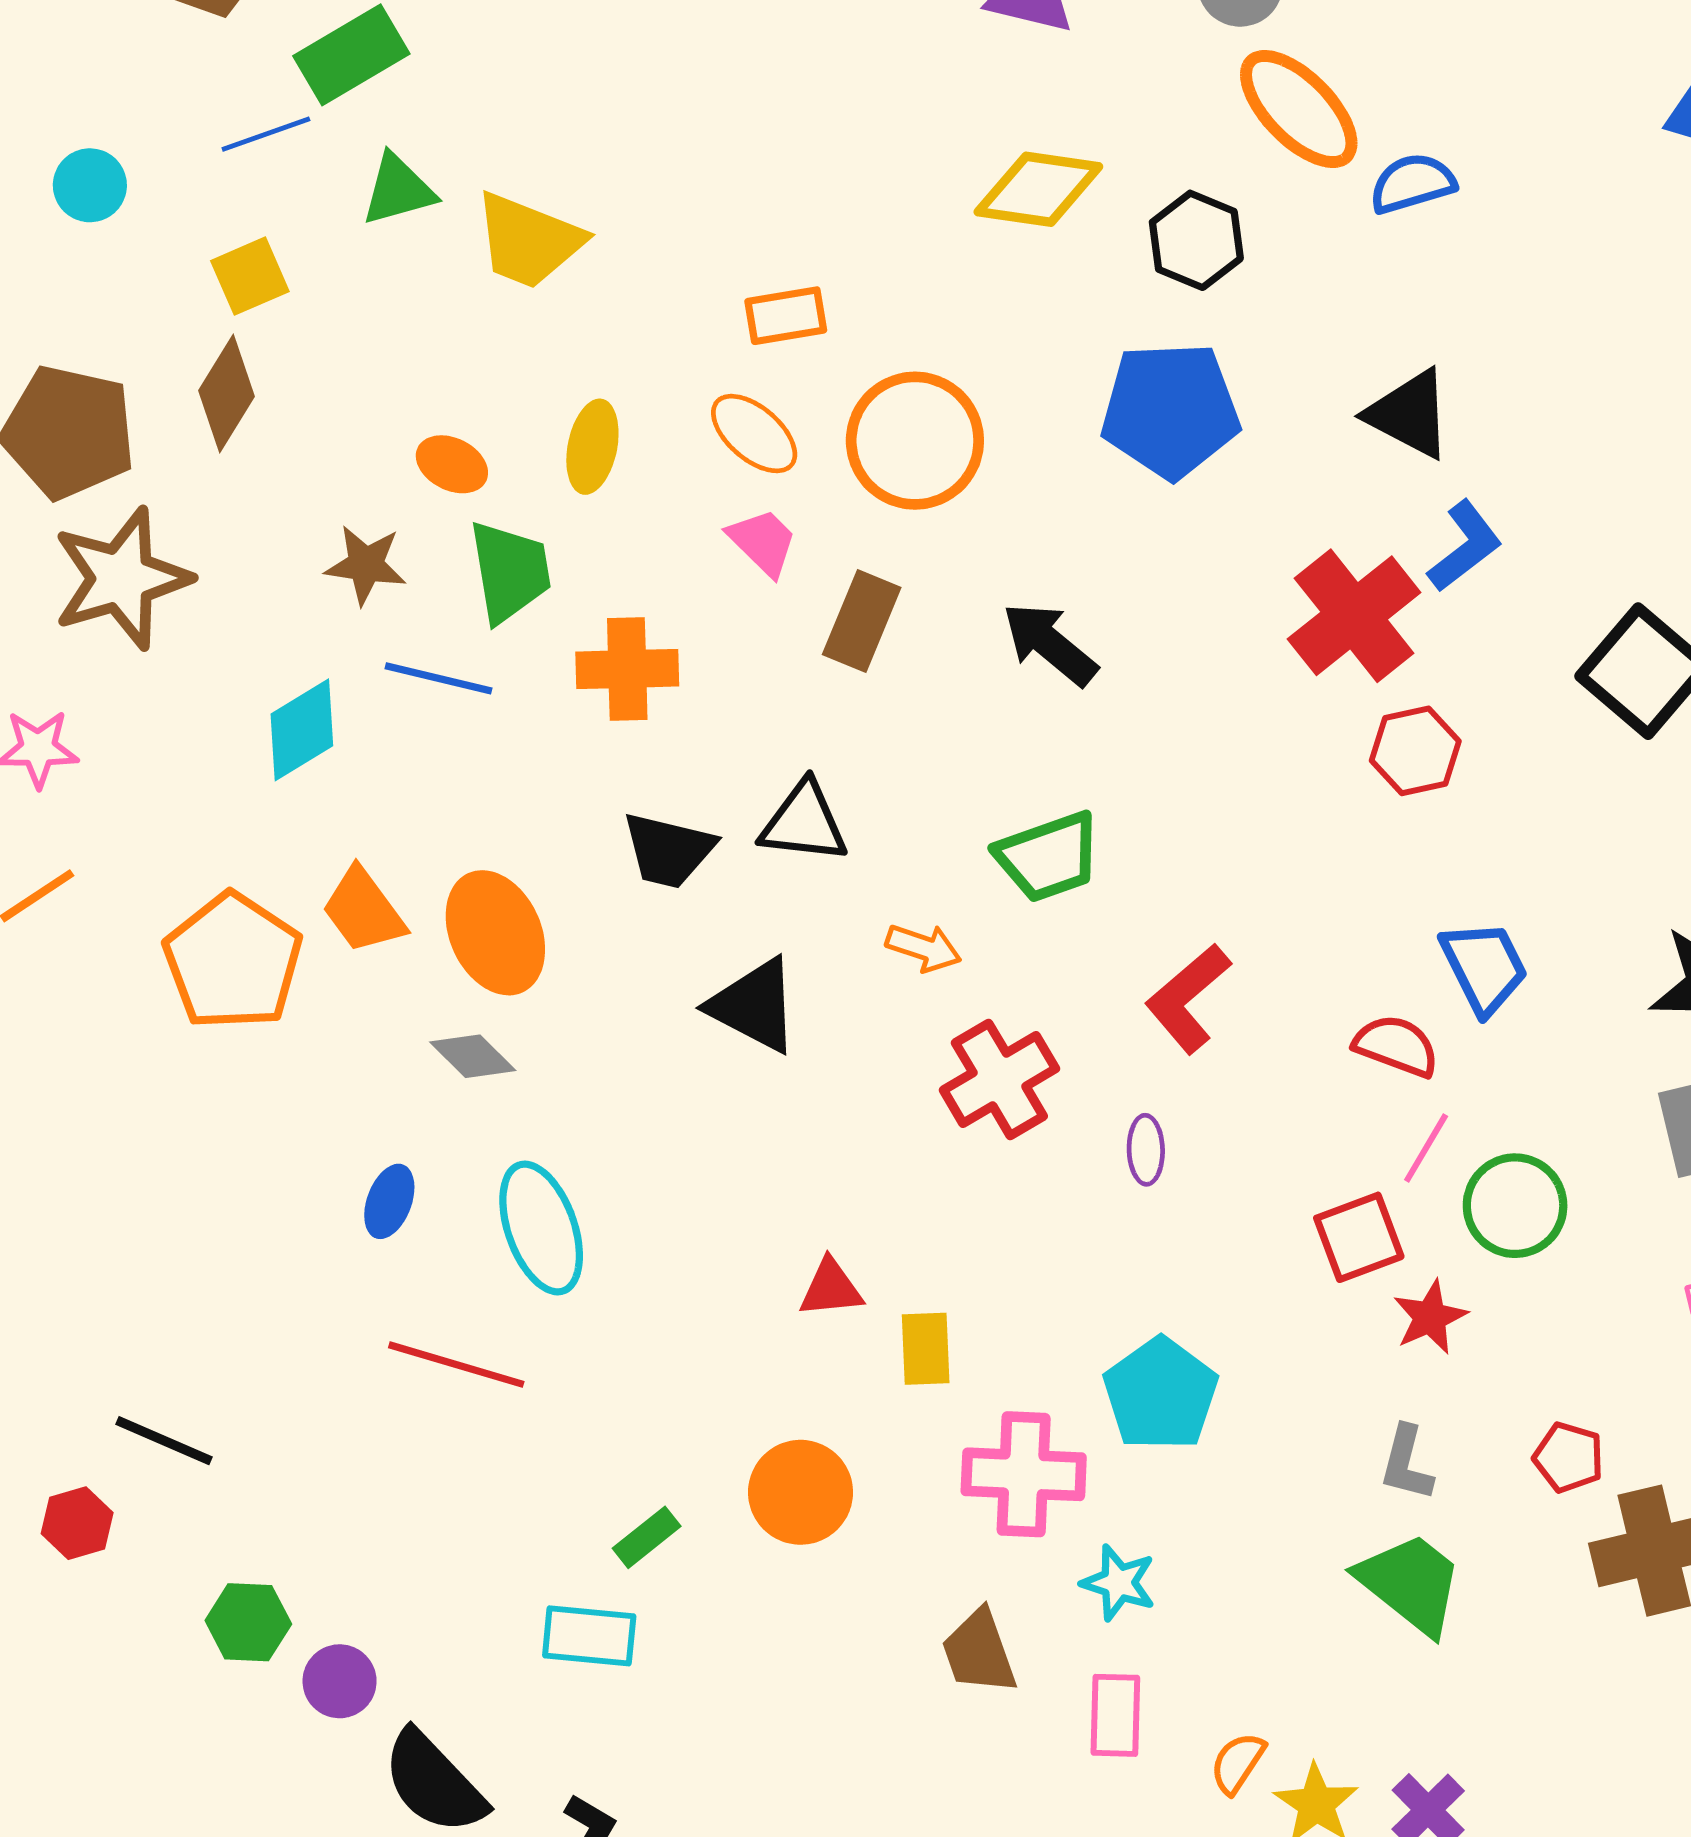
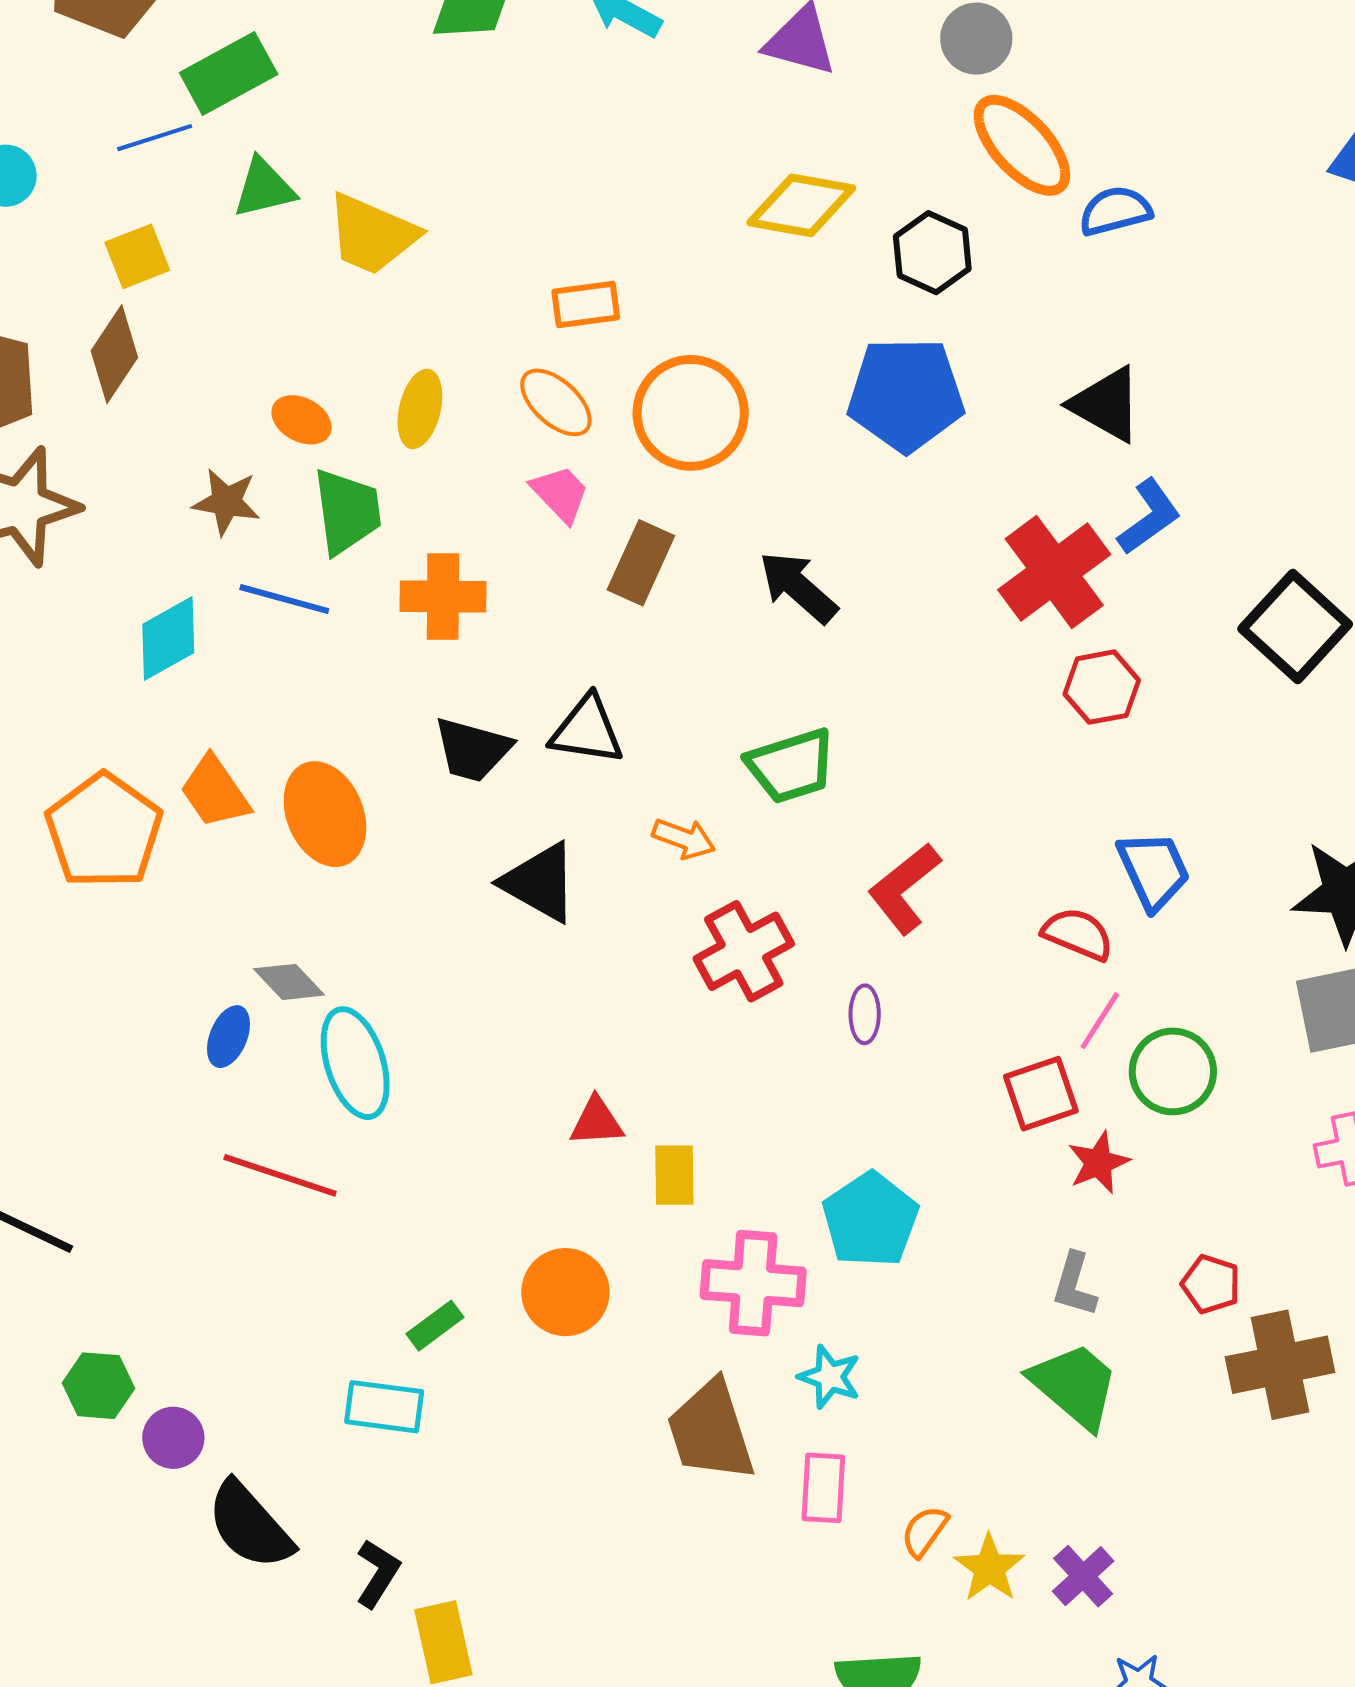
gray diamond: (473, 1056) -> (289, 982), moved
brown trapezoid: (979, 1652) -> (711, 1431), size x1.4

